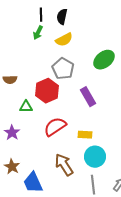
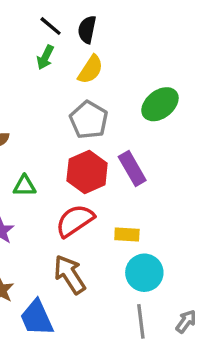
black line: (41, 15) -> (51, 26), turned -48
yellow semicircle: (64, 40) -> (91, 69), turned -30
red hexagon: (47, 91) -> (87, 172), moved
brown arrow: (64, 165) -> (70, 274), moved

